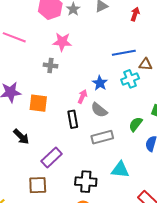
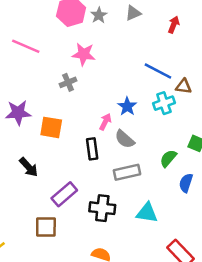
blue line: (124, 53) -> (158, 71), turned 35
gray cross: (50, 65) -> (68, 82), turned -32
black cross: (86, 182) -> (102, 208), moved

